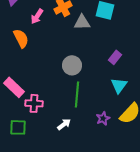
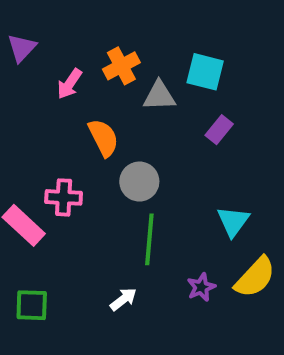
orange semicircle: (21, 38) -> (103, 138), moved
purple rectangle: (115, 57) -> (219, 130), moved
pink cross: (34, 103) -> (64, 197), moved

